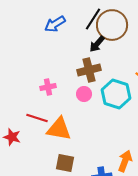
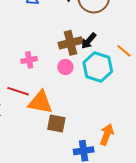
black arrow: (97, 44) -> (89, 41), moved
brown square: (65, 163) -> (56, 123), moved

